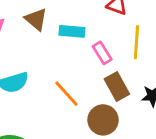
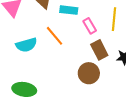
orange line: (66, 94) -> (54, 36), moved

